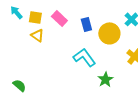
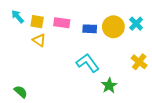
pink rectangle: (59, 18) -> (62, 23), turned -35
blue rectangle: (86, 24) -> (90, 29), turned -72
yellow circle: (109, 33) -> (113, 27), moved

